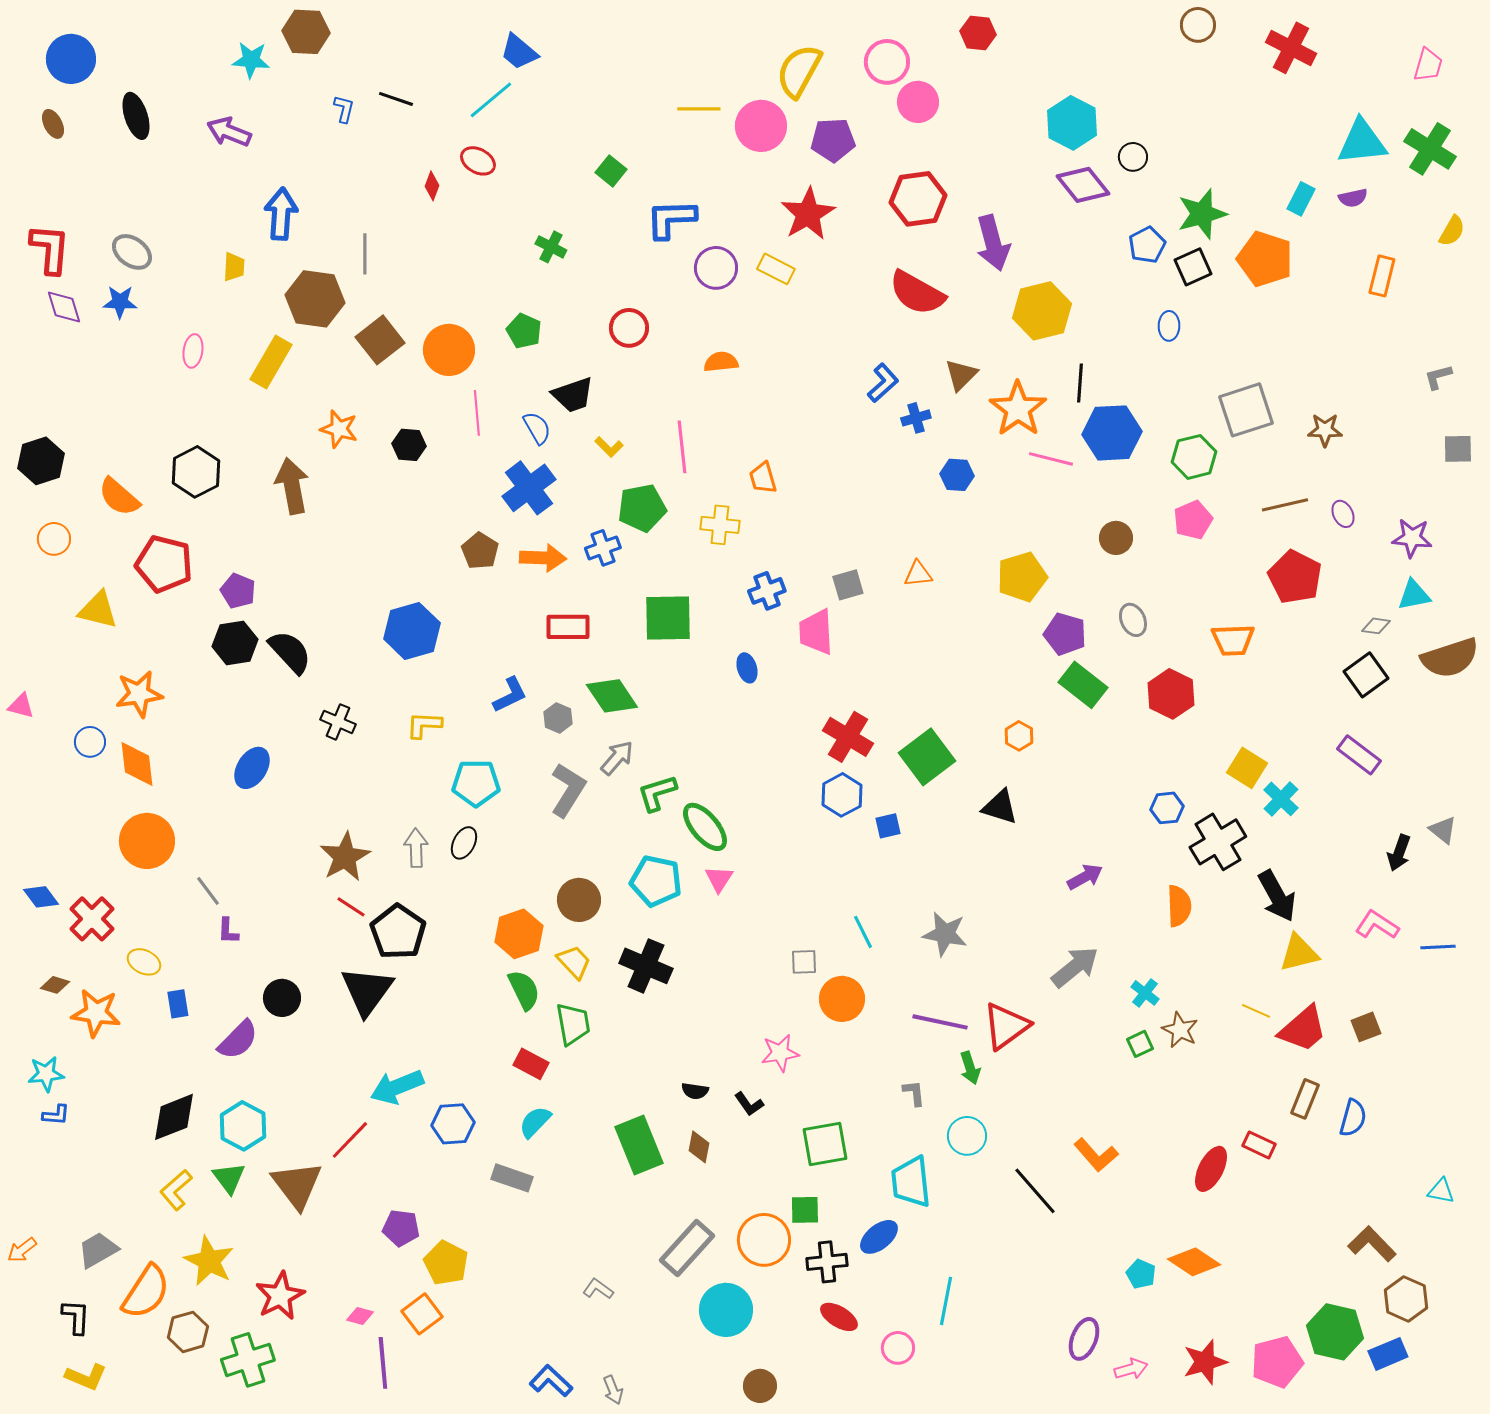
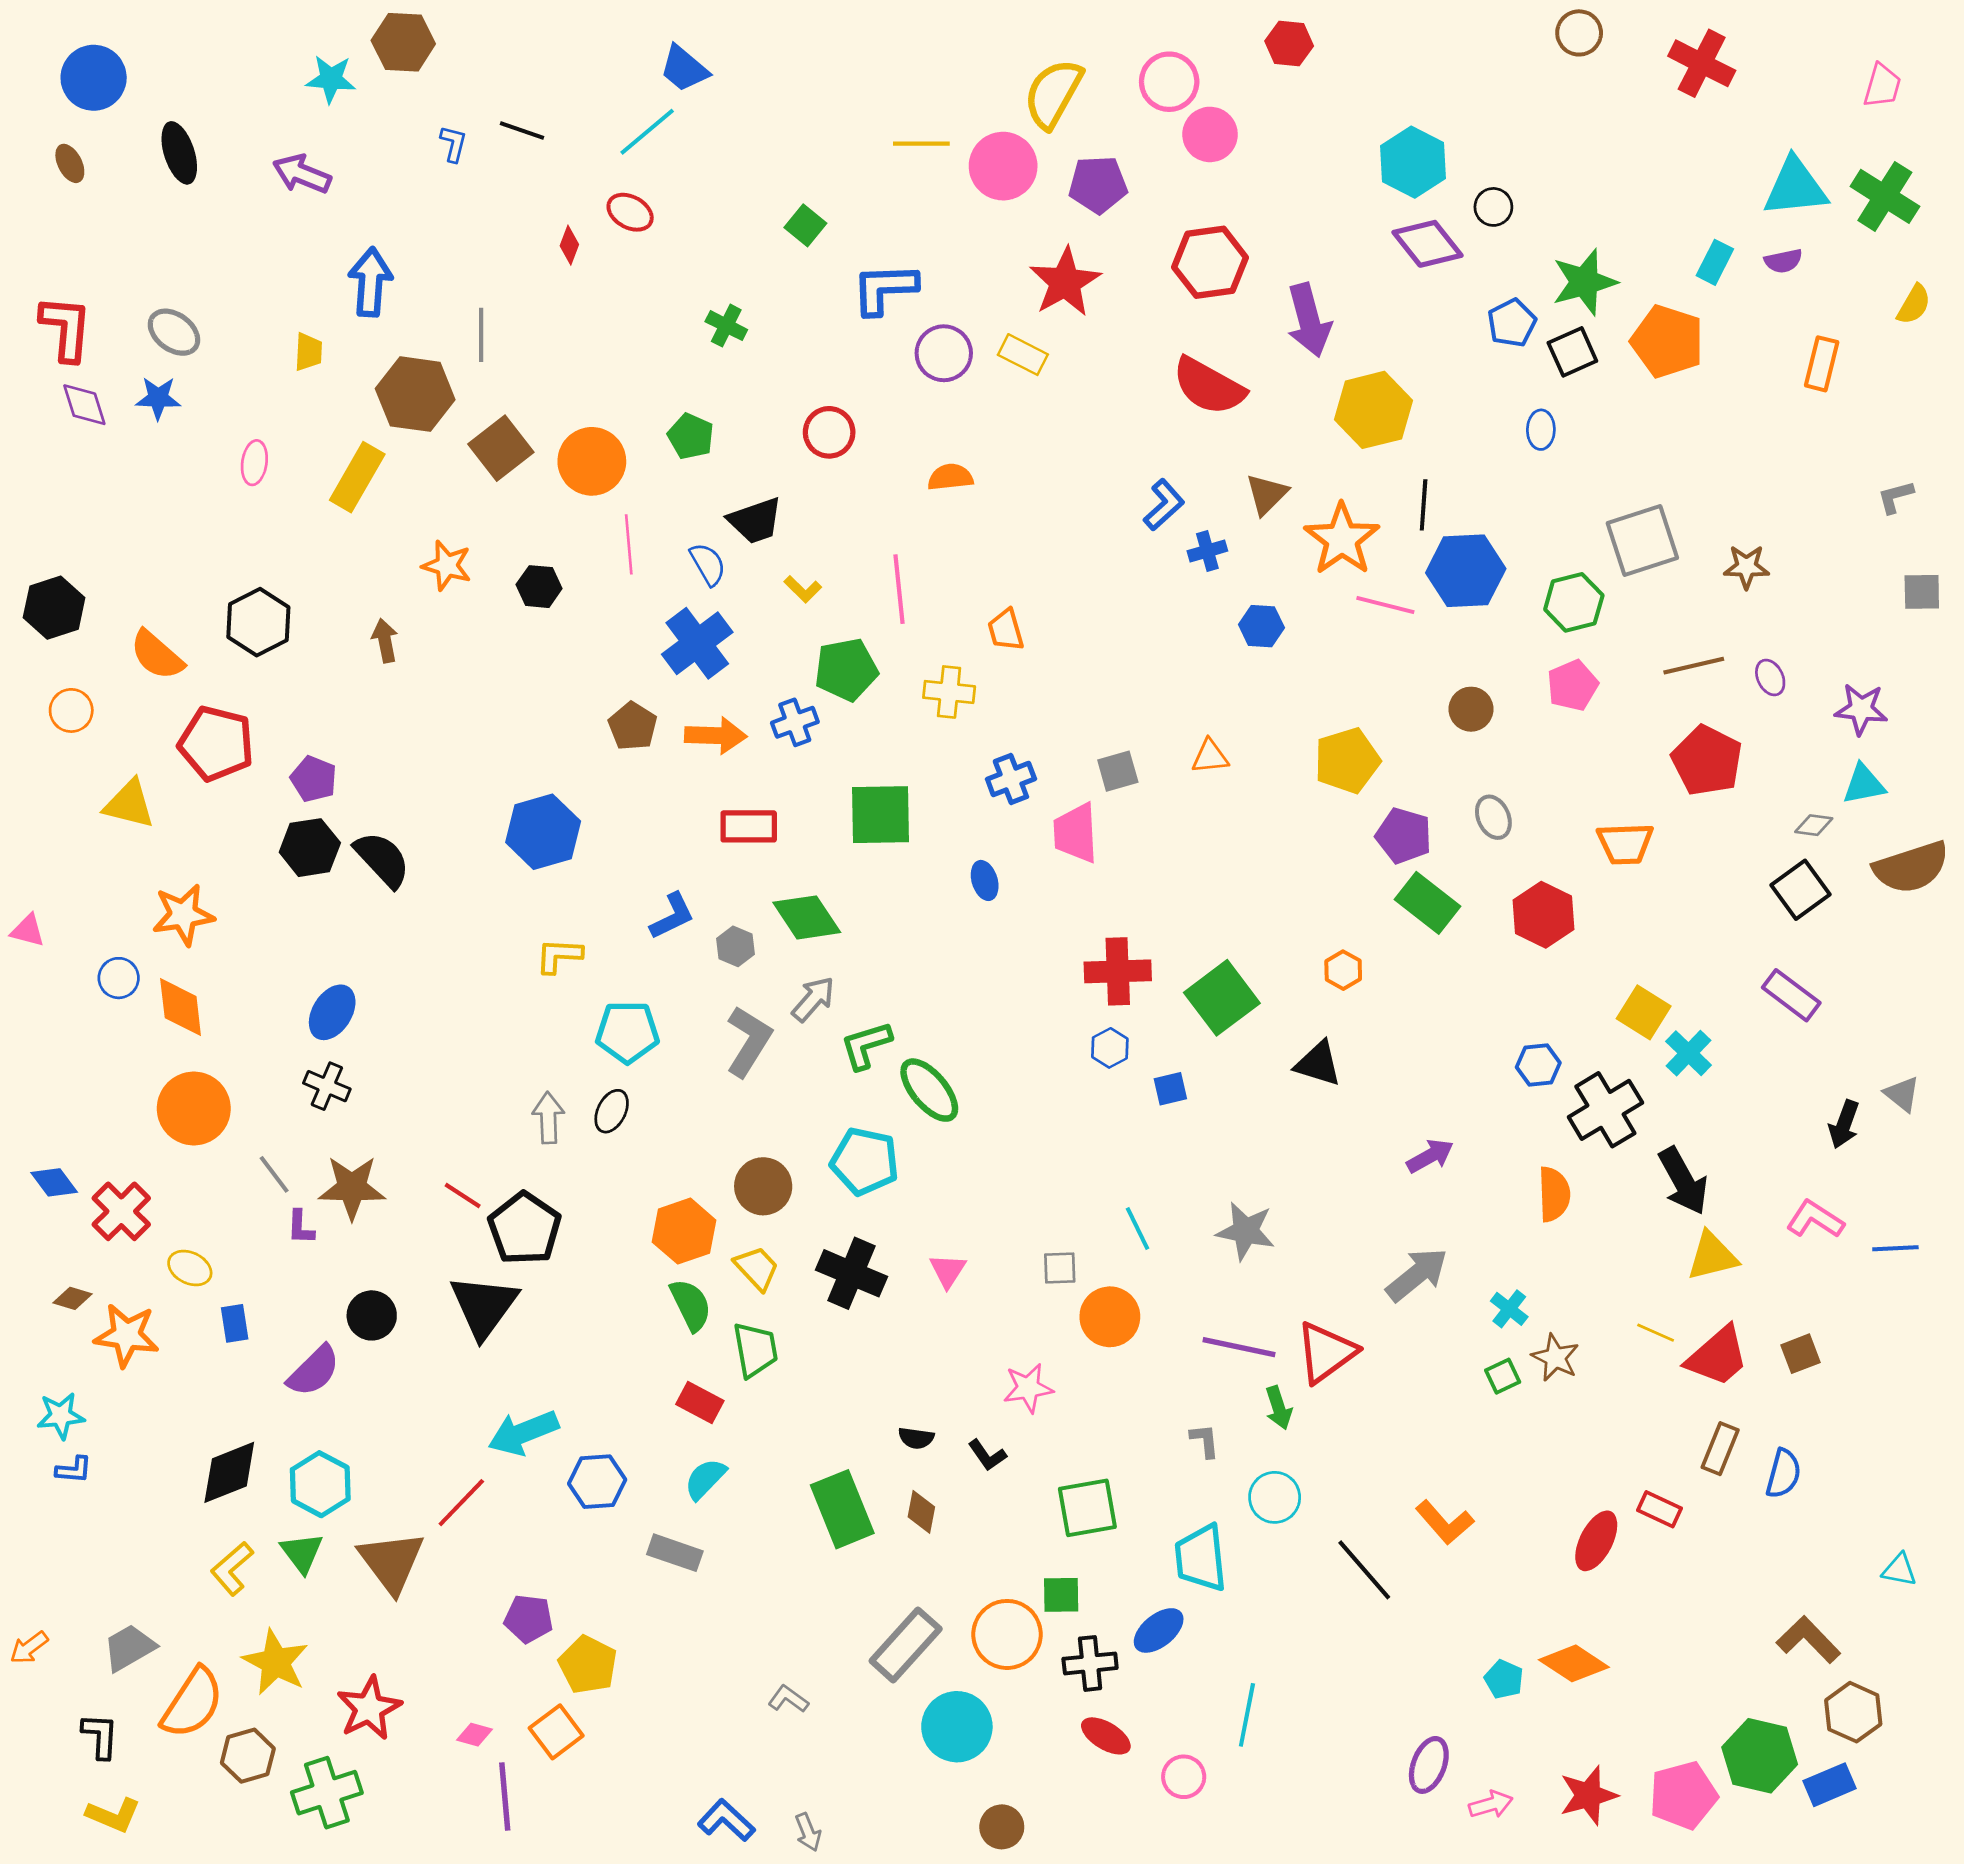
brown arrow: (292, 486) -> (385, 641), size x0.6
black cross: (338, 722) -> (327, 1086), moved
red cross: (848, 737) -> (1118, 971), turned -33
blue hexagon: (842, 795) -> (1110, 1048), size x0.7
brown star: (345, 857) -> (352, 1188), moved, turned 30
pink triangle: (719, 879) -> (948, 1271), moved

